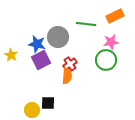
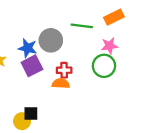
red cross: (70, 64) -> (64, 70), turned 32
orange semicircle: (67, 76) -> (61, 84), turned -91
black square: (48, 103) -> (31, 113), moved

